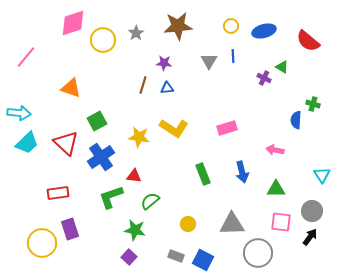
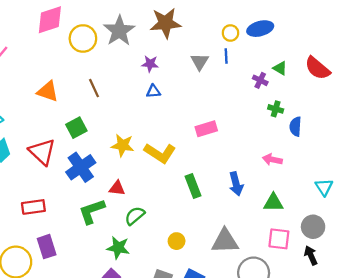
yellow circle: (231, 26) -> (230, 33), moved
gray star: (136, 33) -> (119, 31), size x1.8
red semicircle: (308, 41) -> (317, 68), moved
brown line: (143, 85) -> (94, 88), moved, turned -42
green cross: (313, 104) -> (276, 109), moved
yellow L-shape: (174, 128) -> (160, 153), moved
pink rectangle: (227, 128) -> (206, 129), moved
black arrow: (310, 237) -> (311, 255), turned -60

